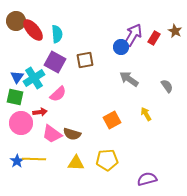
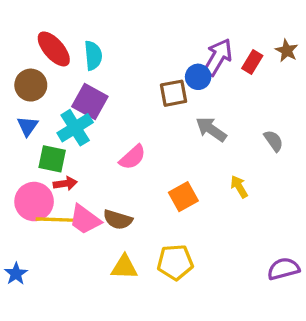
brown circle: (16, 21) -> (31, 85), moved
brown square: (85, 60) -> (174, 93), moved
cyan cross: (34, 78) -> (75, 128), moved
pink semicircle: (58, 94) -> (132, 157), moved
green square: (15, 97) -> (52, 159), moved
yellow line: (34, 159) -> (55, 220), moved
blue star: (17, 161) -> (16, 274), moved
purple semicircle: (147, 179) -> (283, 269), moved

